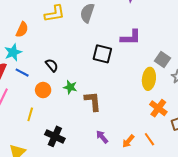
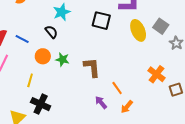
cyan star: (13, 52) -> (62, 12), moved
yellow ellipse: (149, 79) -> (138, 30), moved, turned -30
green star: (70, 87) -> (62, 60), moved
black cross: (55, 136) -> (41, 104), moved
orange line: (149, 139) -> (117, 88), moved

